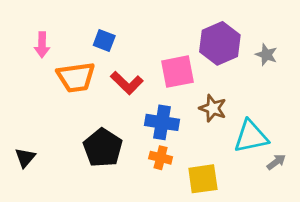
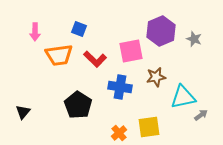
brown star: (213, 108) -> (156, 77), turned -30
orange cross: (161, 158) -> (119, 133), moved, turned 35

